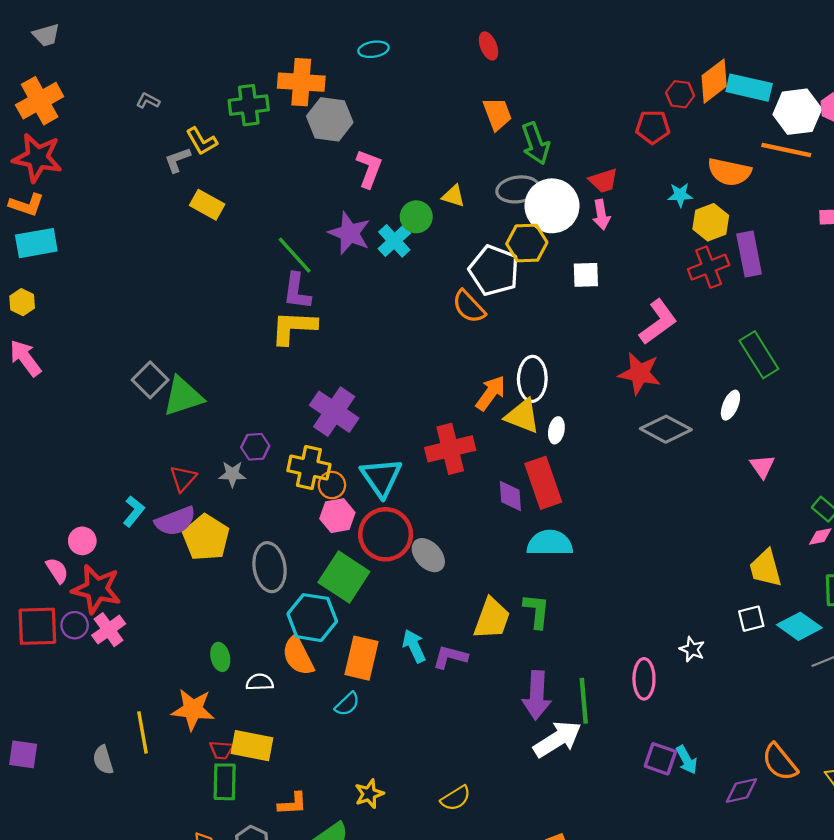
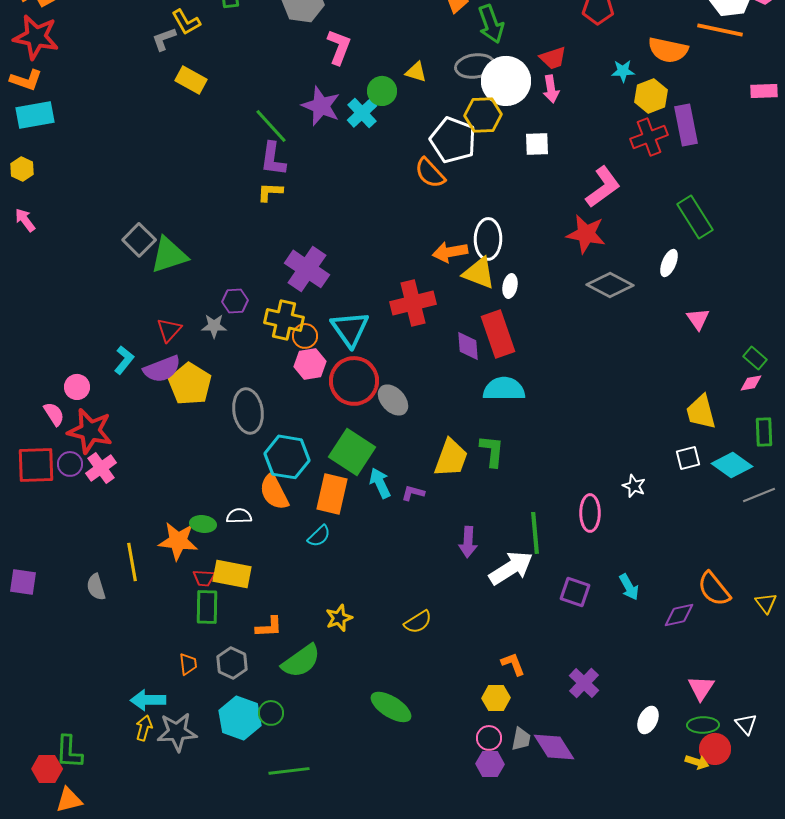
yellow L-shape: (294, 327) -> (270, 192), size x0.6
pink arrow: (25, 358) -> (25, 220), size x0.7
orange arrow: (491, 393) -> (450, 252), turned -136
green square: (344, 577) -> (352, 452), moved
green ellipse: (220, 657) -> (203, 524), moved, turned -70
purple L-shape: (450, 657) -> (413, 493), size x0.7
purple arrow: (537, 695) -> (468, 542), moved, size x0.7
purple square: (660, 759) -> (575, 592), moved

